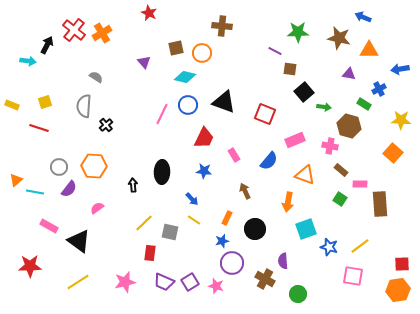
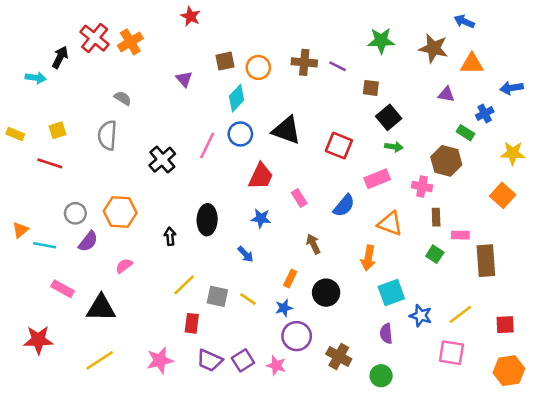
brown cross: (222, 26) -> (304, 62), moved
purple line: (275, 51) -> (338, 66), moved
cyan diamond: (185, 77) -> (237, 98), turned -60
green arrow: (324, 107) -> (394, 147), moved
black cross: (106, 125) -> (162, 160), moved, size x1.5
brown rectangle: (341, 170) -> (436, 217), turned 48
yellow line: (194, 220) -> (248, 299), moved
black triangle: (79, 241) -> (101, 308), turned -35
purple semicircle: (283, 261) -> (386, 334), moved
red square: (402, 264) -> (505, 325), moved

